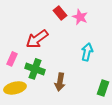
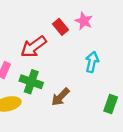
red rectangle: (60, 13) -> (60, 27), moved
brown arrow: (60, 82) -> (60, 97), turned 36

